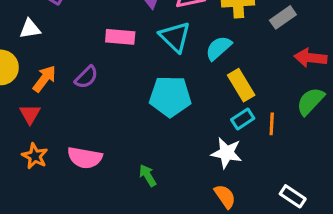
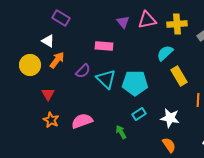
white triangle: (30, 29) -> (48, 41), turned 40
cyan triangle: (175, 37) -> (106, 79), moved
orange arrow: (44, 79) -> (57, 60), moved
cyan rectangle: (243, 119) -> (139, 114), moved
pink semicircle: (85, 158) -> (82, 121), turned 150

